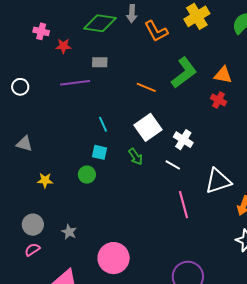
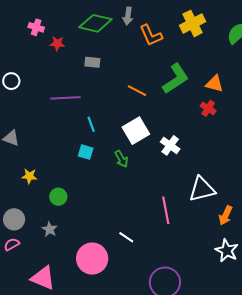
purple line: (75, 83) -> (65, 98), moved
white line: (173, 165) -> (126, 237), moved
green circle: (87, 175) -> (58, 197), moved

